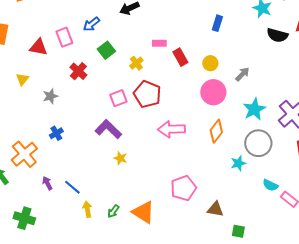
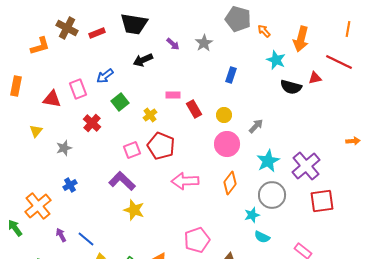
yellow star: (120, 158) -> (134, 210), size x1.5
cyan semicircle: (270, 185) -> (262, 237), moved

